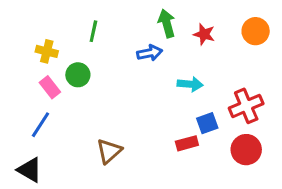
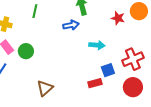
red star: (204, 34) -> (118, 18), moved
green circle: (78, 75) -> (26, 51), moved

